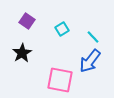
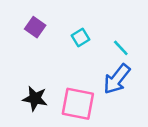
black star: (22, 53) -> (35, 99), moved, turned -30

